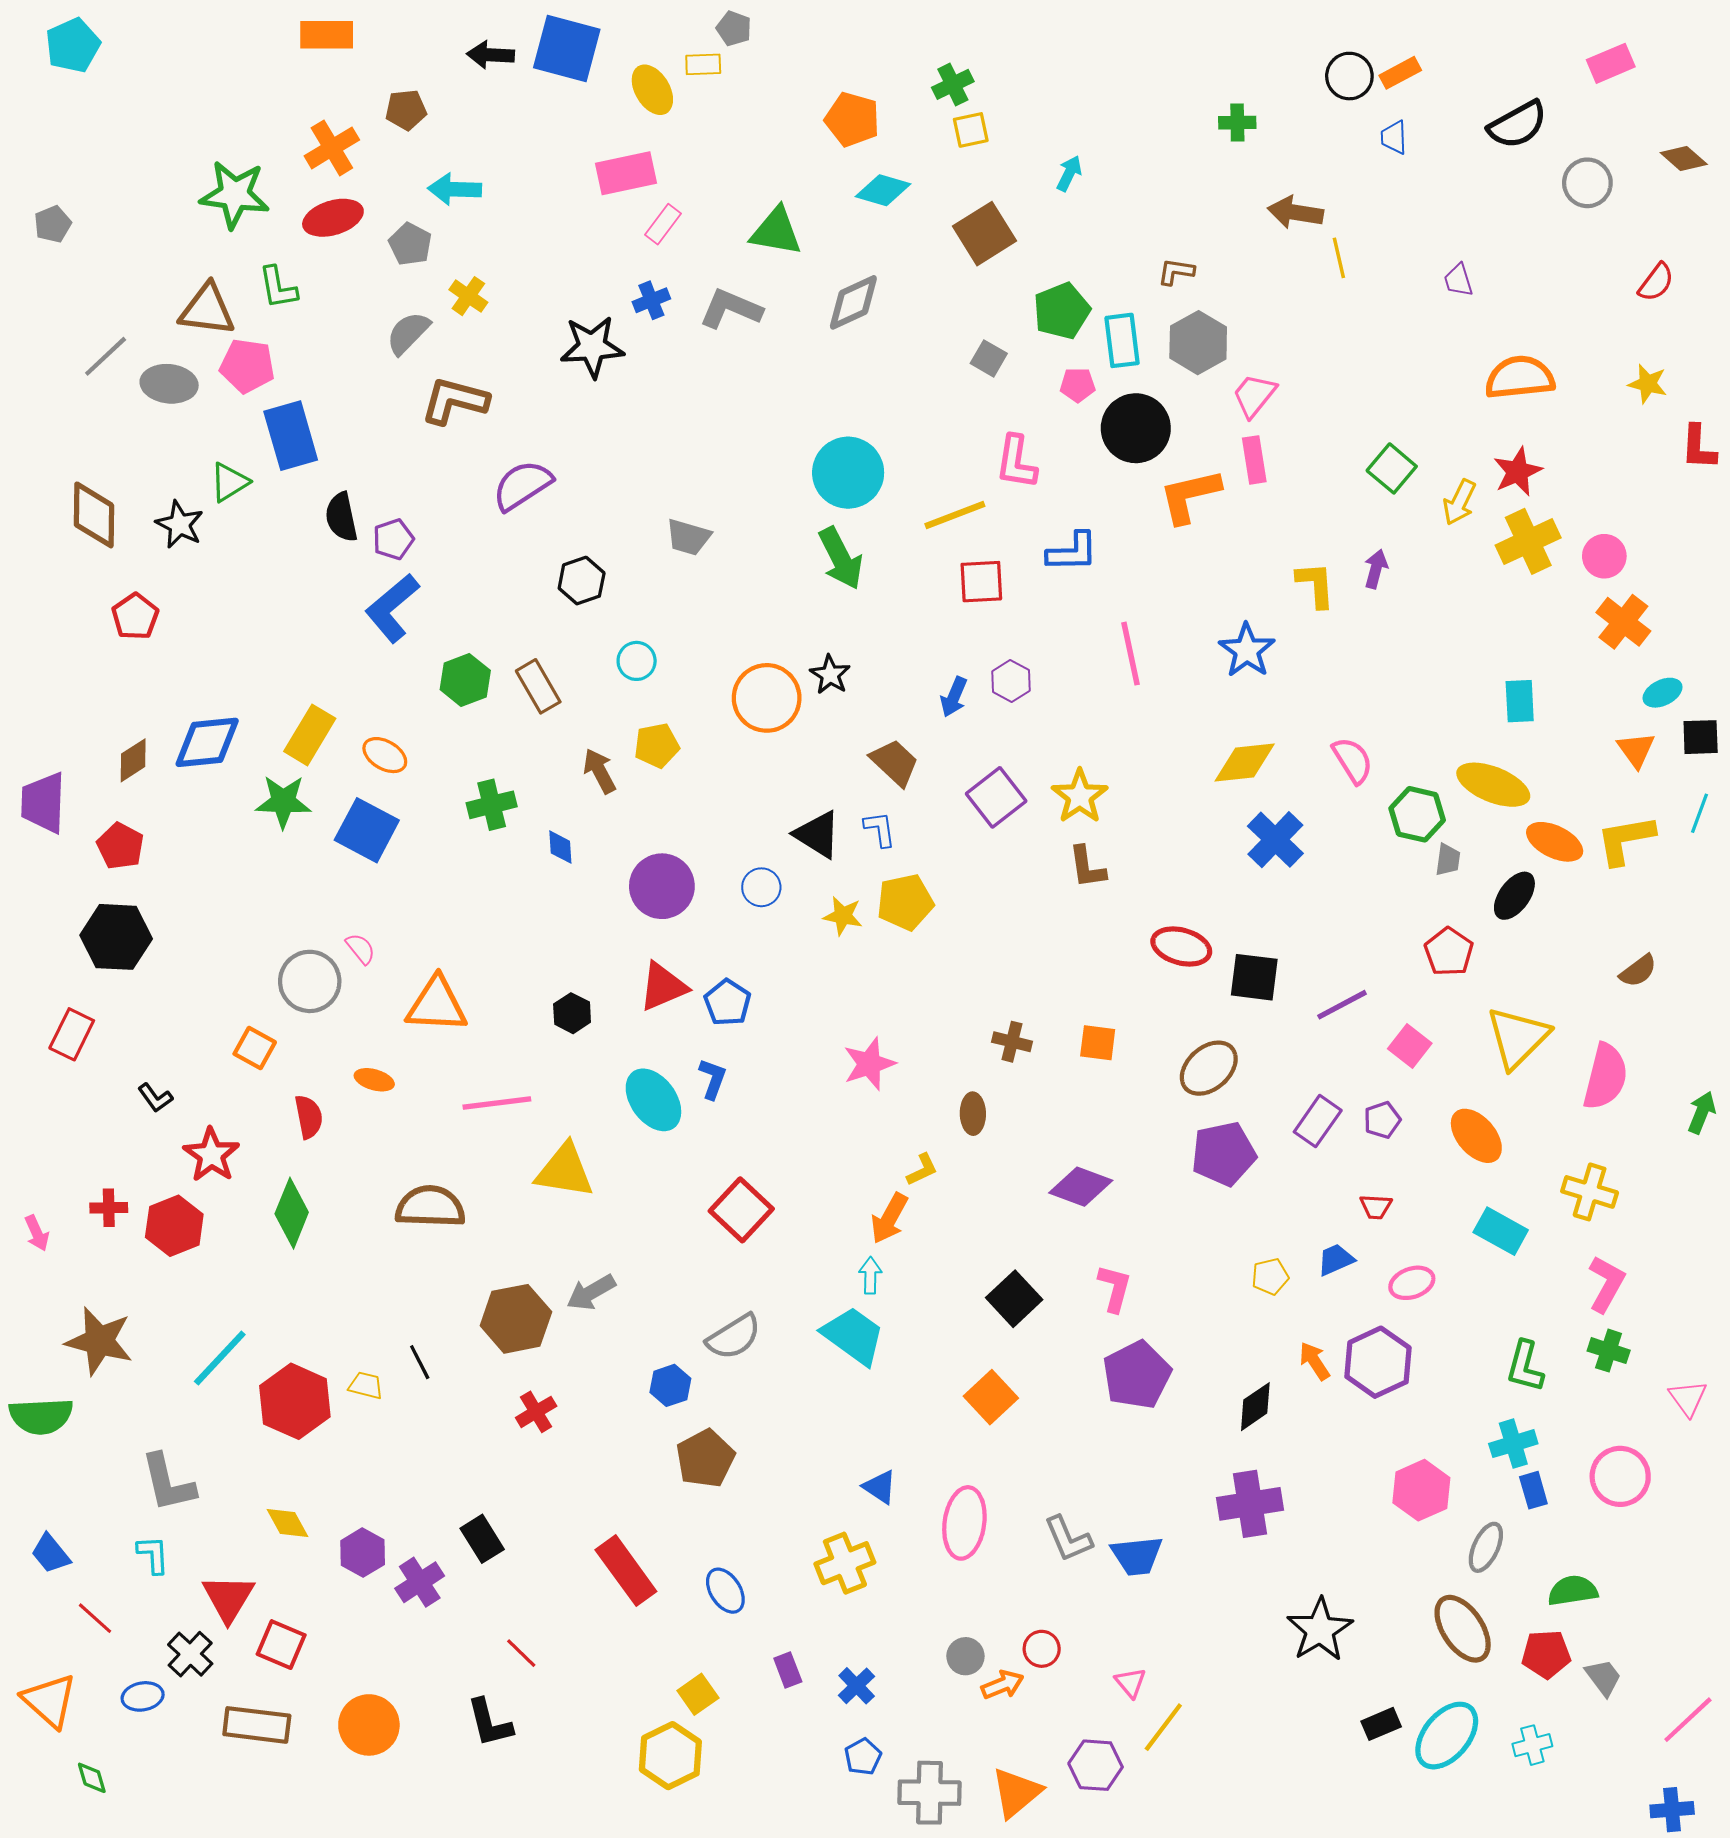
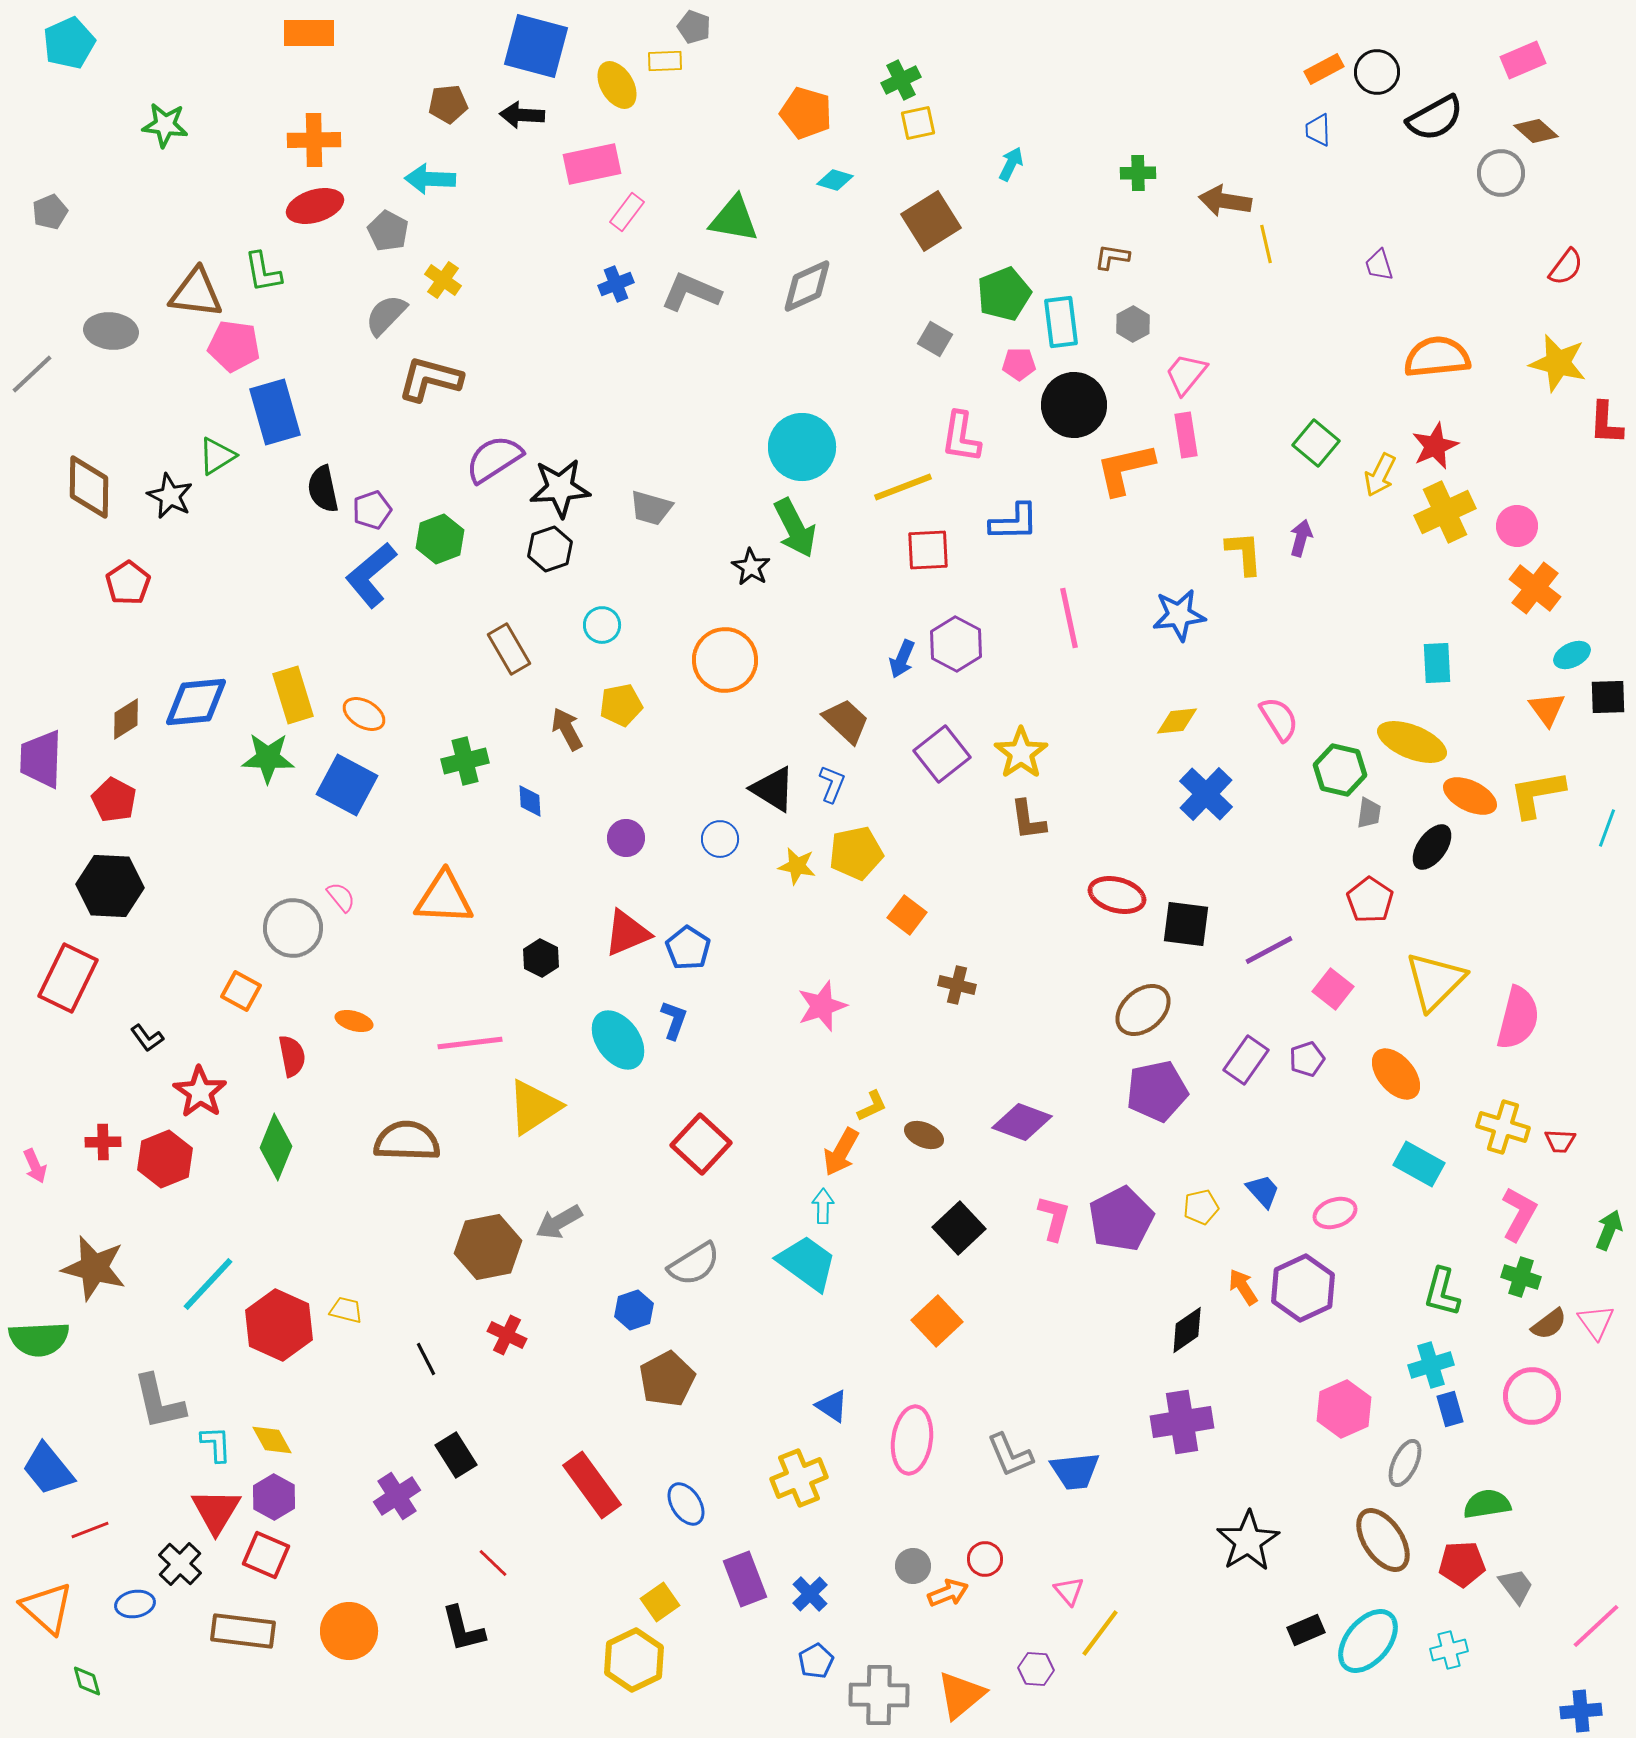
black arrow: (491, 55) -> (522, 115), moved
black circle: (1349, 76) -> (1377, 72), moved
brown pentagon: (406, 110) -> (448, 104), moved
green cross: (1237, 123) -> (1138, 173), moved
orange cross: (332, 148) -> (314, 140), turned 30
brown diamond: (1684, 159) -> (1536, 131), moved
cyan diamond: (883, 190) -> (835, 180), size x0.7
green star: (235, 194) -> (165, 125), moved, size x0.7
gray hexagon: (1198, 343) -> (1133, 324), size x0.6
black star: (592, 347) -> (560, 488), moved
gray line: (106, 356) -> (32, 374), moved
gray ellipse: (169, 384) -> (111, 331), moved
yellow star: (1648, 384) -> (1558, 363), size x1.5
blue star: (1247, 650) -> (1179, 615), turned 30
black star: (830, 675) -> (751, 567), moved
green hexagon: (465, 680) -> (440, 539), moved
purple hexagon: (1011, 681) -> (956, 644), size x1.4
yellow rectangle: (310, 735) -> (293, 695), turned -48
yellow diamond: (1245, 762) -> (1177, 721), size x0.7
cyan line: (1700, 813) -> (1607, 828), moved
blue L-shape: (880, 829) -> (832, 784), turned 30
purple circle: (662, 886) -> (626, 838), size x0.6
brown semicircle: (1638, 971) -> (1549, 1324), moved
orange triangle: (437, 1005) -> (444, 898), moved
red rectangle: (72, 1034) -> (68, 978), size x1.4
orange square: (1098, 1043) -> (907, 915), moved, turned 30
green arrow: (1702, 1113) -> (1609, 1230), moved
brown ellipse: (973, 1114) -> (924, 1135), moved, turned -66
yellow triangle: (565, 1171) -> (534, 1107), turned -42
red trapezoid: (1376, 1207) -> (1560, 1141), moved
blue trapezoid: (1336, 1260) -> (1263, 1191), turned 72
black line: (420, 1362) -> (426, 1359), moved
purple pentagon: (1137, 1375) -> (1121, 1219), moved
red cross: (536, 1412) -> (507, 1335), turned -33
purple hexagon: (363, 1553) -> (274, 1497), moved
blue trapezoid: (51, 1554) -> (48, 1469), size x1.4
cyan L-shape: (153, 1555) -> (216, 1444), moved
red line: (95, 1618) -> (90, 1530), turned -63
purple rectangle: (788, 1670) -> (745, 1579), size x1.6
purple hexagon: (1096, 1765) -> (1036, 1669), size x0.7

